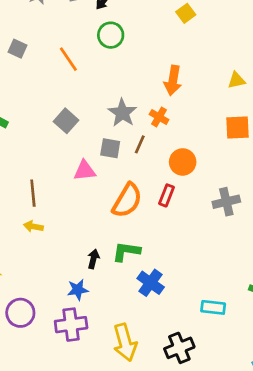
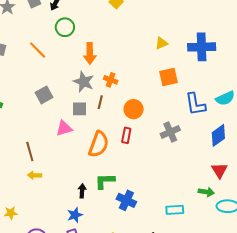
orange arrow: (173, 80) -> (90, 53), moved
gray square: (66, 121) -> (44, 95), turned 30

